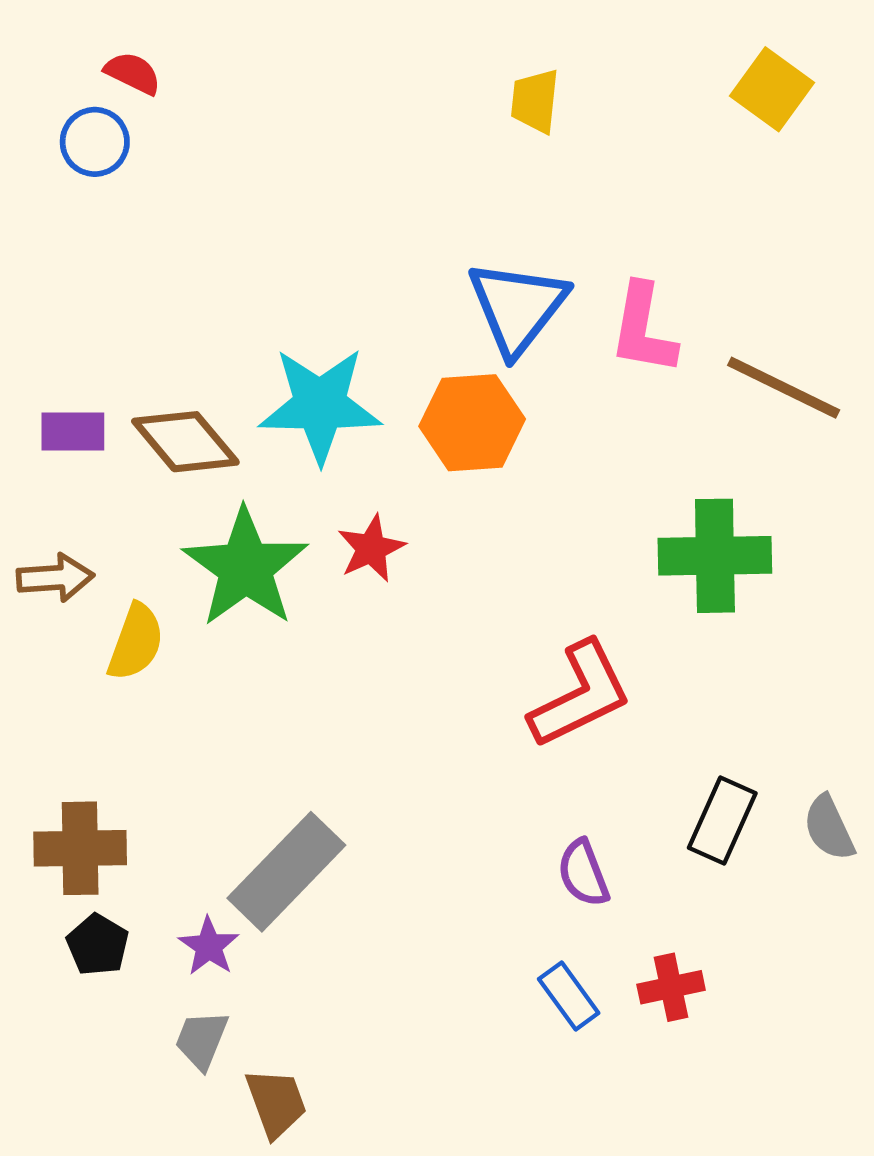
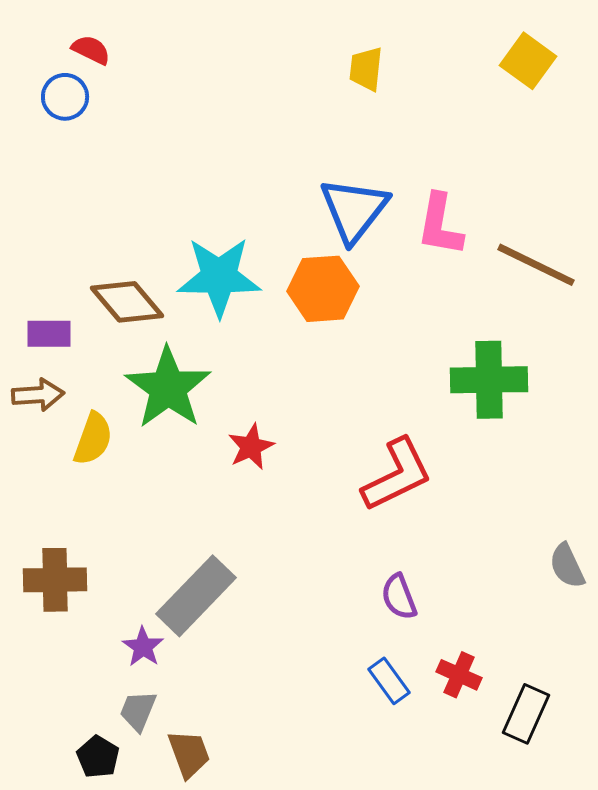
purple rectangle: (73, 431) -> (49, 334), moved
red star: (371, 548) -> (251, 447), moved
black rectangle: (722, 821) -> (526, 714), moved
black pentagon: (98, 945) -> (98, 757), moved
red cross: (671, 987) -> (459, 675), turned 36

